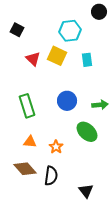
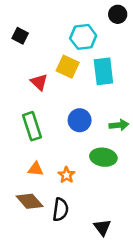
red triangle: (33, 59) -> (39, 82), moved
cyan rectangle: (87, 60) -> (103, 71), size x1.6
green ellipse: (87, 132) -> (103, 157), turned -35

